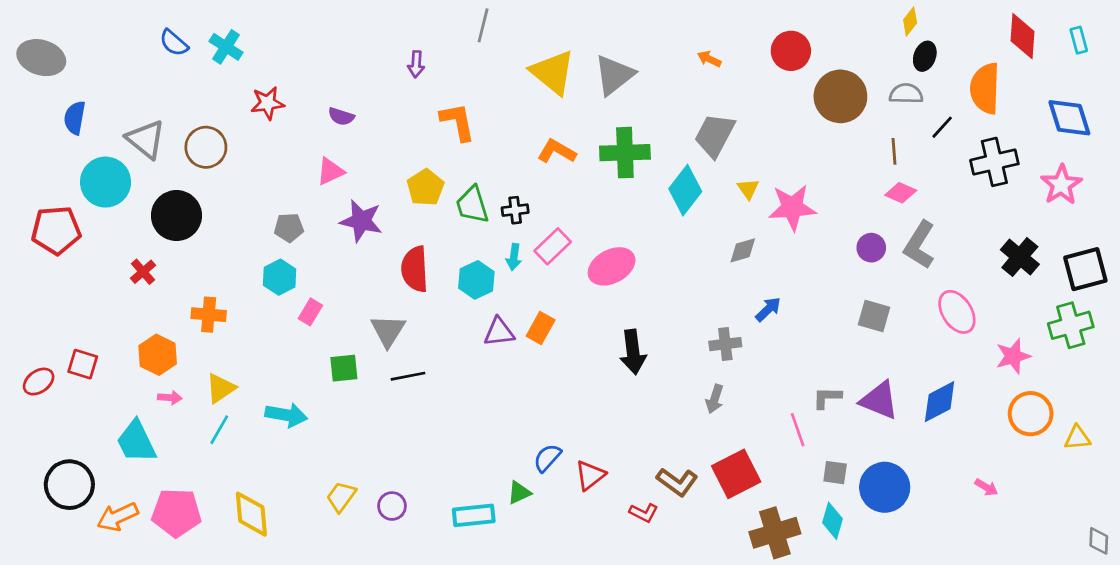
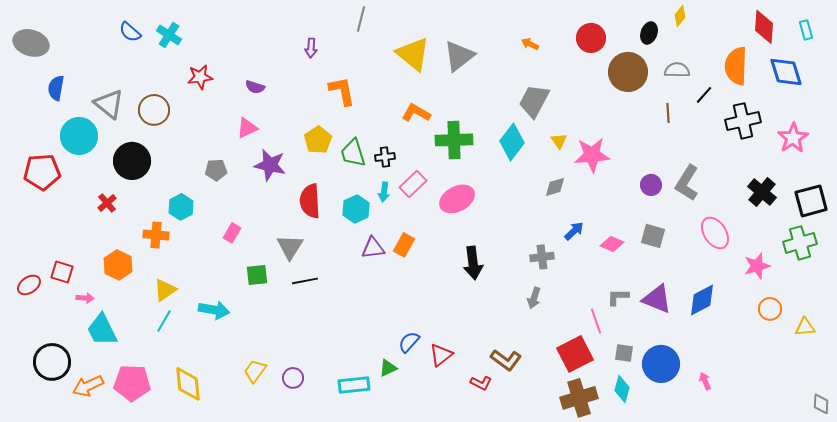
black ellipse: (925, 56) -> (649, 33), moved
blue diamond: (1069, 118) -> (786, 72), moved
green cross: (625, 153) -> (454, 140), moved
pink diamond: (901, 193) -> (612, 244), moved
cyan hexagon: (280, 277) -> (181, 207), moved
pink arrow: (170, 398) -> (85, 298), moved
orange circle: (1031, 414) -> (770, 309), size x0.7
red square: (736, 474) -> (575, 354), moved
pink arrow: (986, 487) -> (705, 381), moved, turned -144

